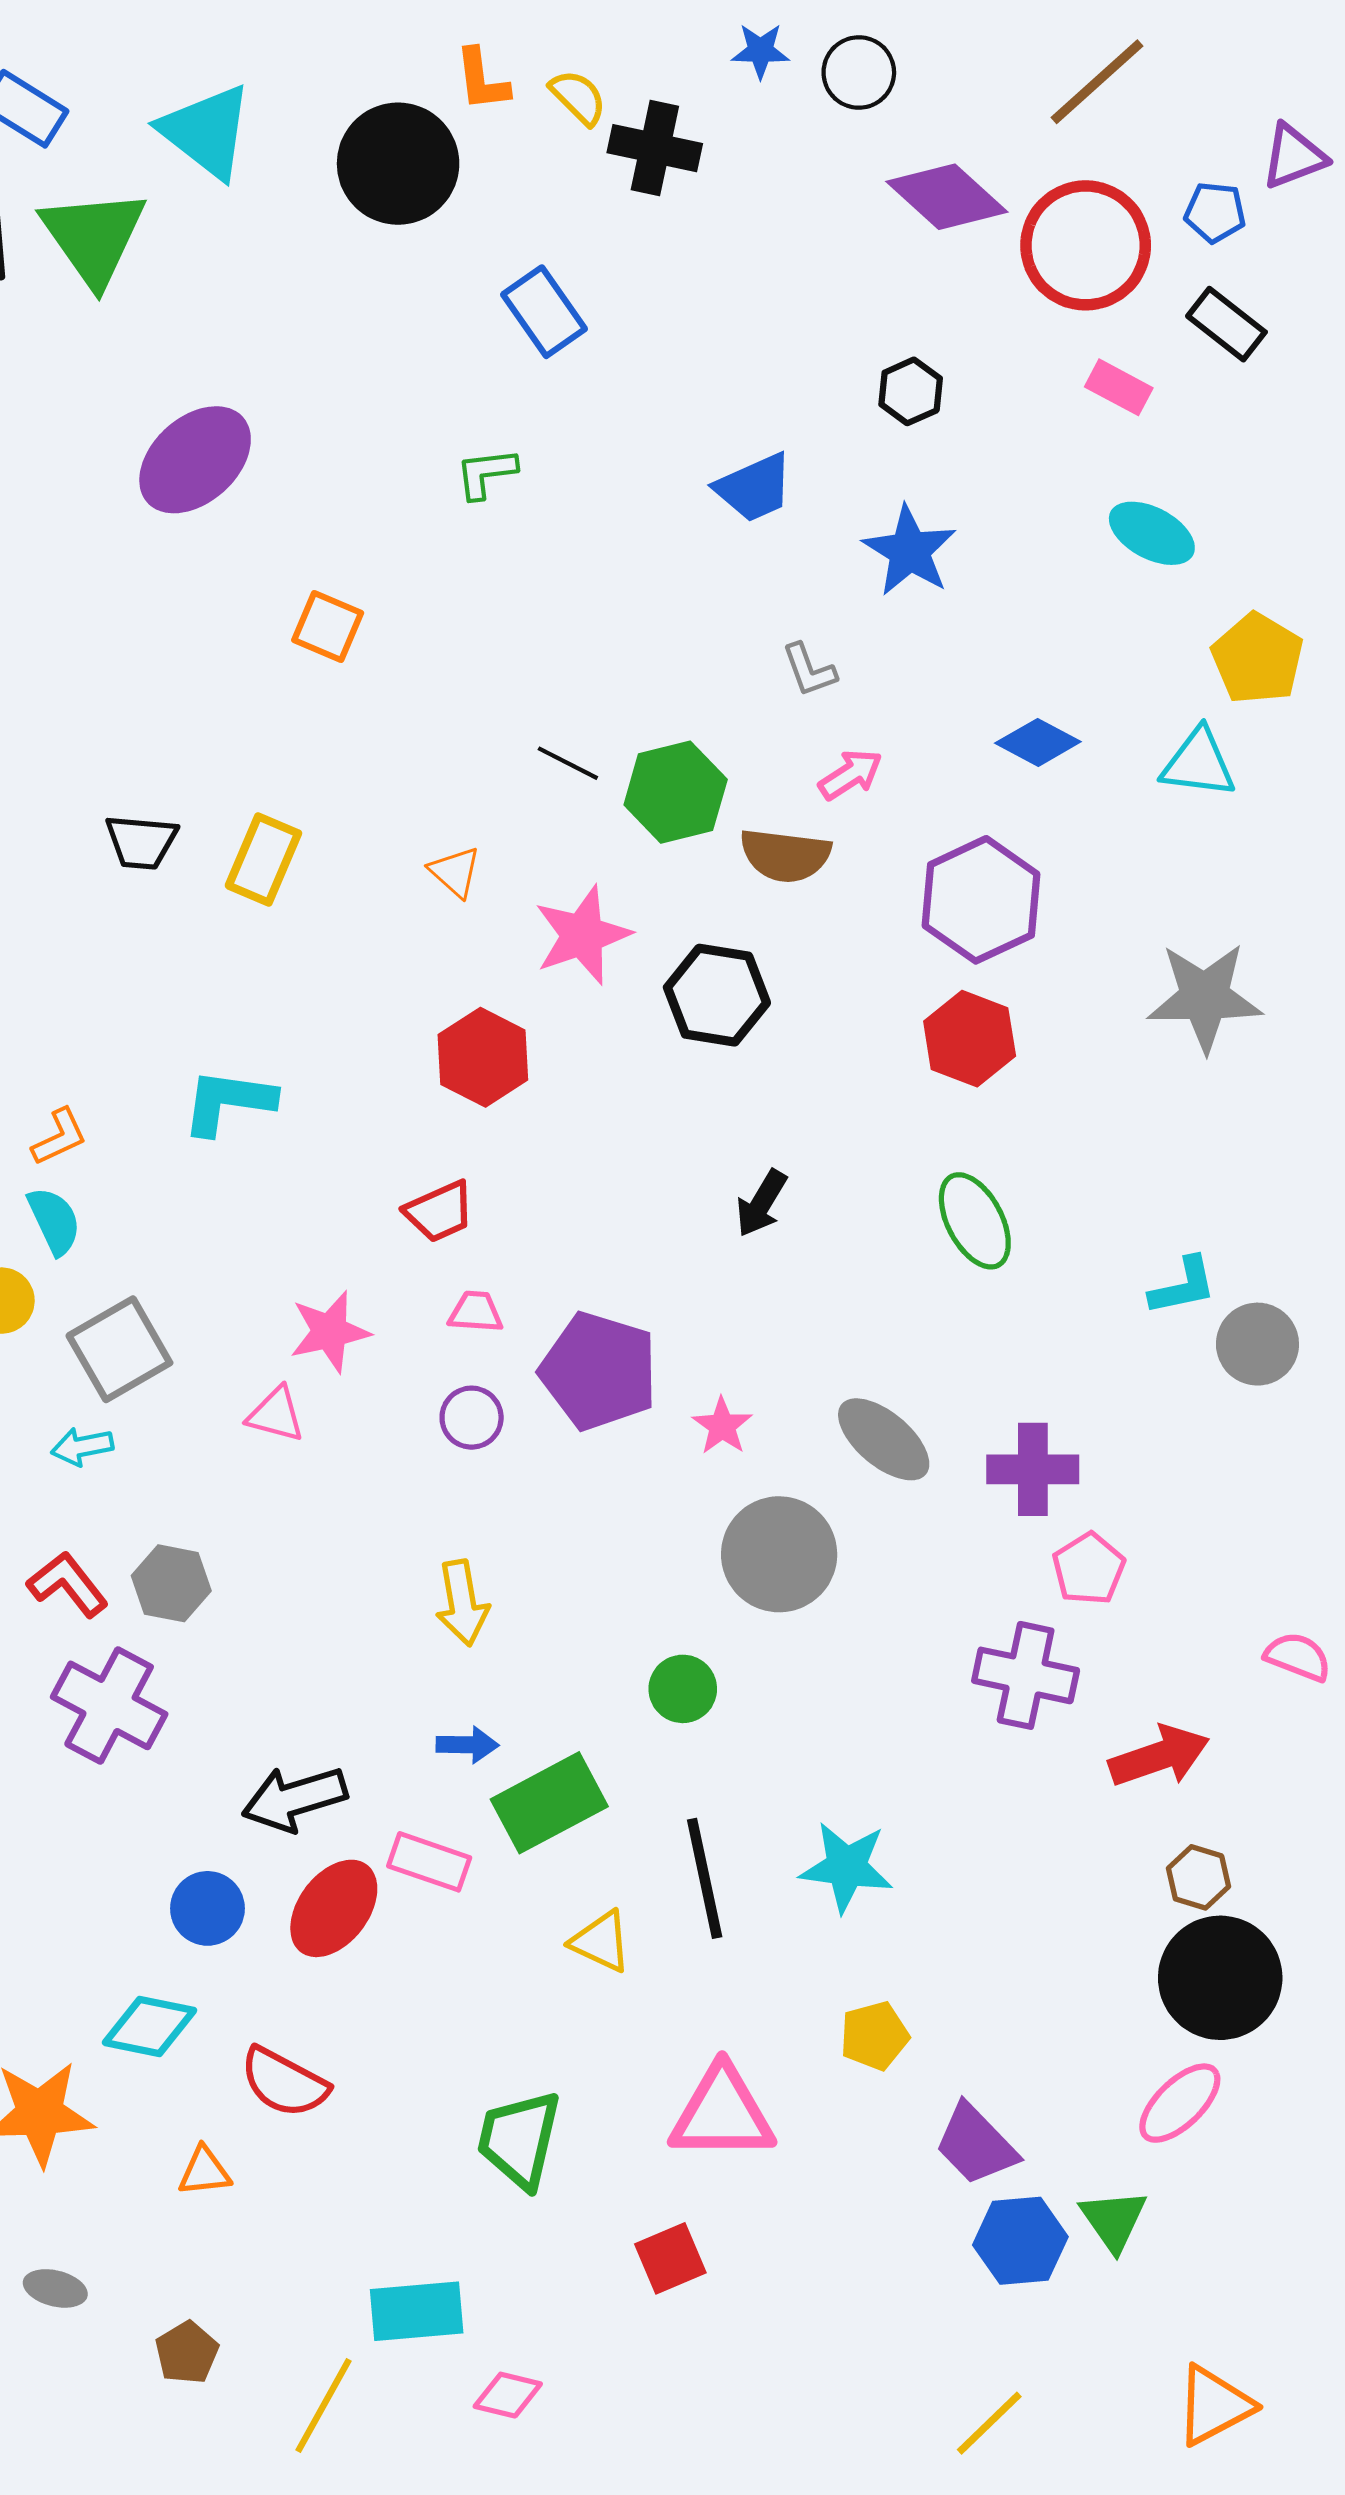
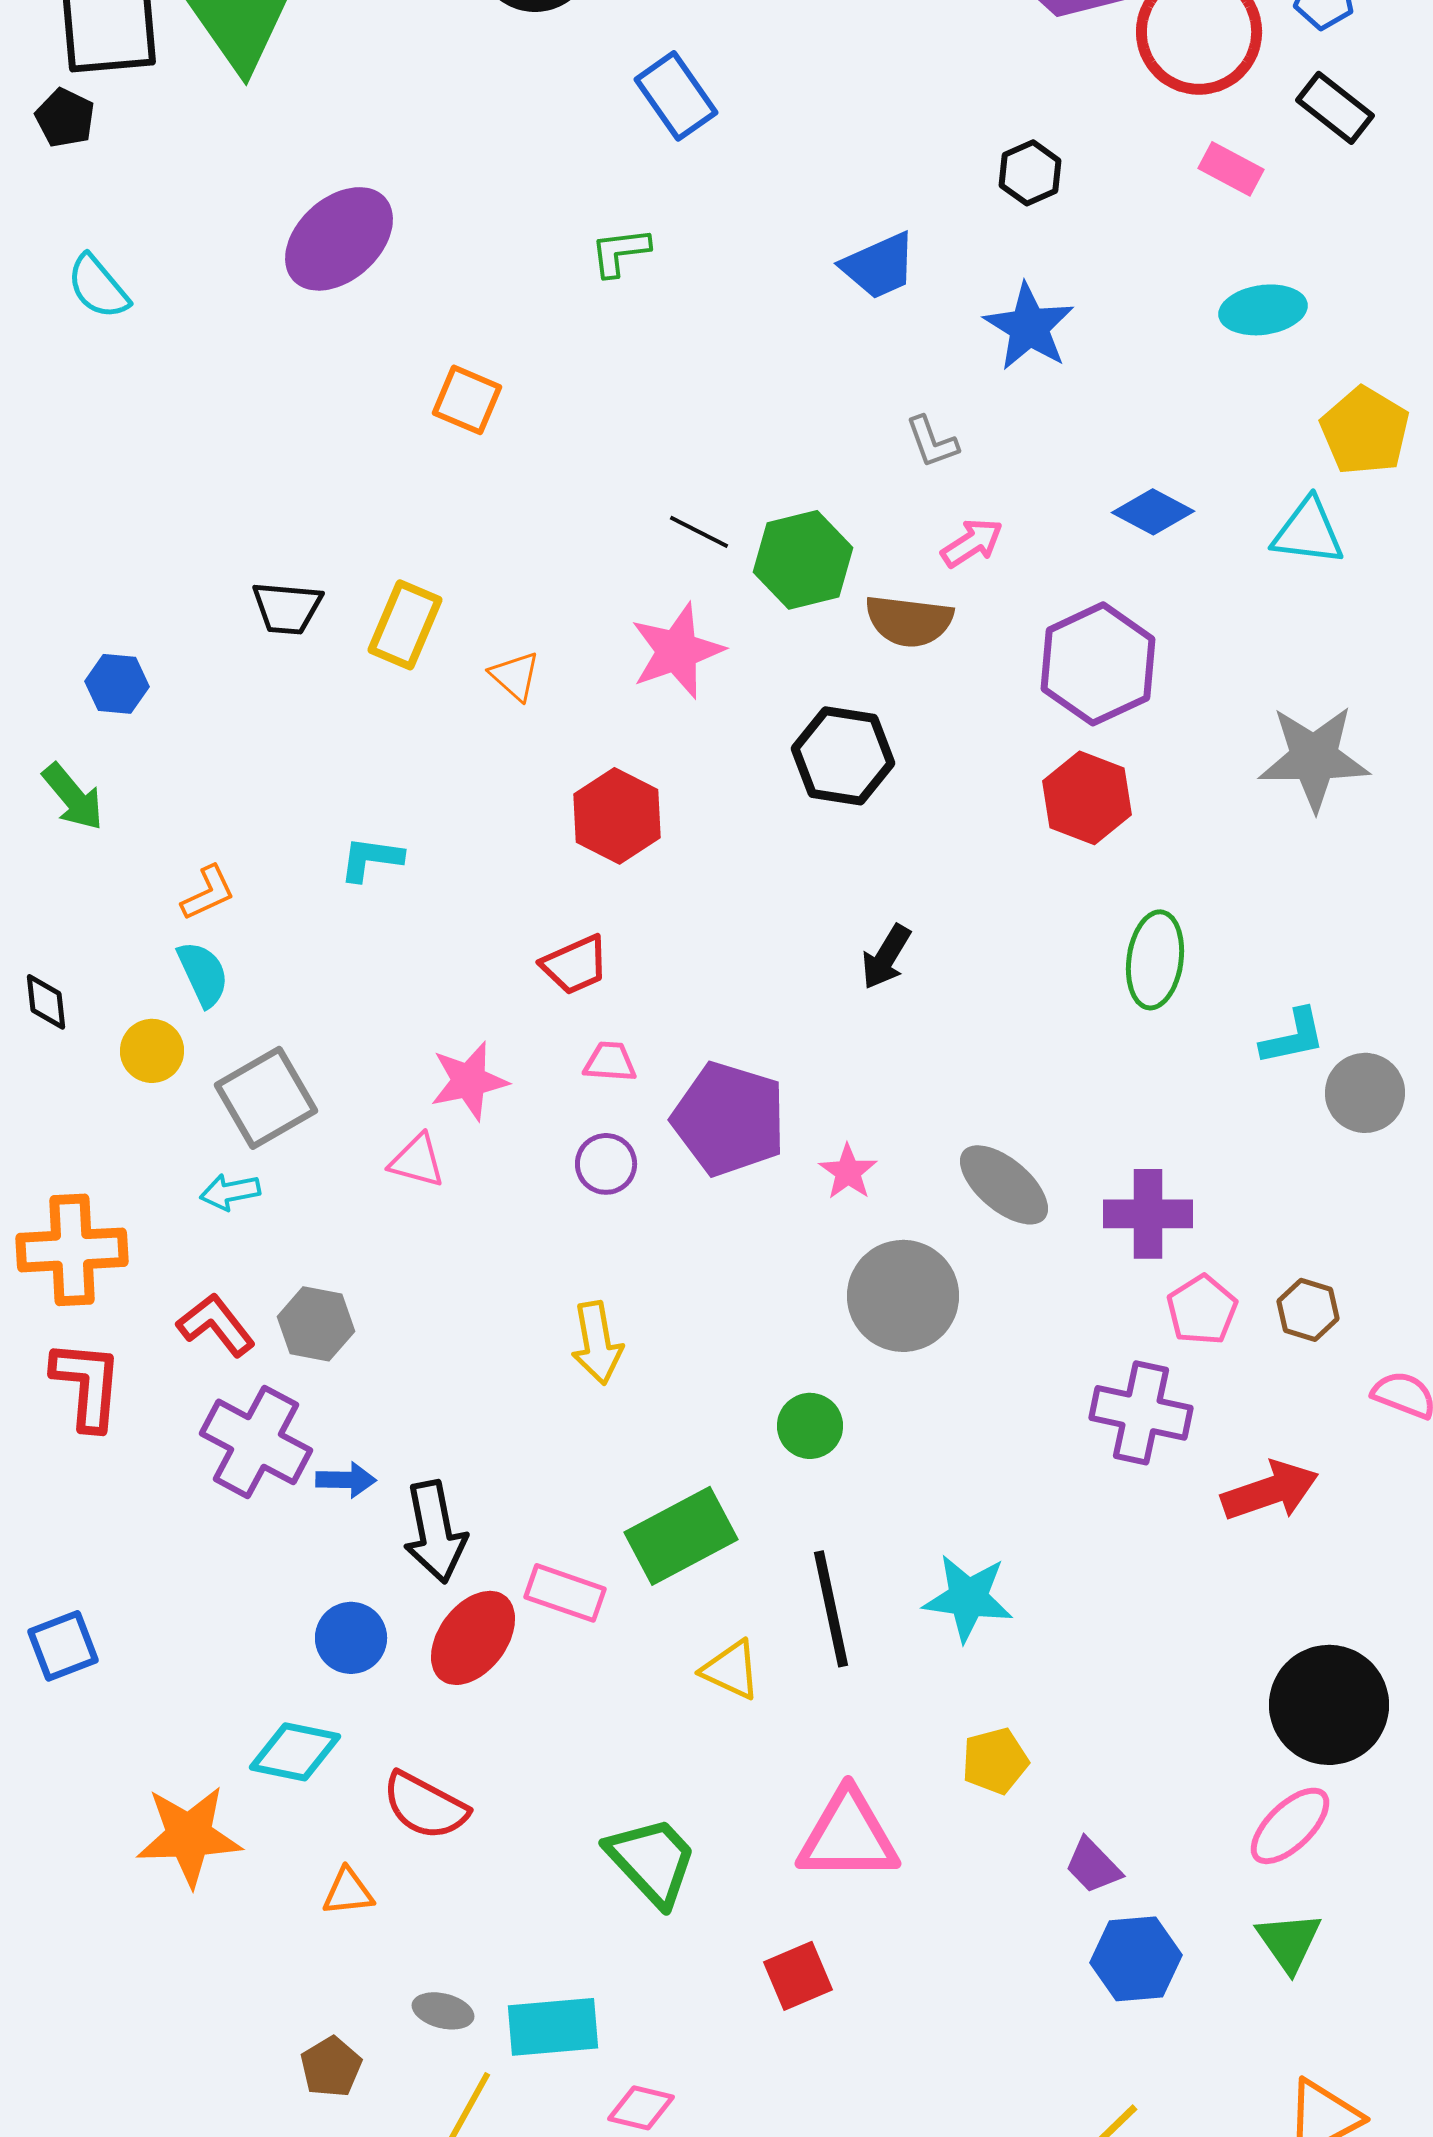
cyan ellipse: (1152, 533) -> (1263, 310), turned -36
orange triangle: (455, 872) -> (515, 676), moved
pink star: (582, 935) -> (677, 651), moved
cyan L-shape: (228, 1102) -> (371, 859), size x0.7
green ellipse: (975, 1221) -> (1155, 960), moved, turned 36
blue arrow: (467, 1745) -> (346, 1480), moved
black arrow: (294, 1799) -> (435, 1532), turned -84
brown hexagon: (1198, 1877) -> (1308, 1310), moved
green trapezoid: (519, 2139) -> (652, 1861), turned 124
purple trapezoid: (976, 2145) -> (1093, 1866), size x0.7
green triangle: (1114, 2220) -> (1289, 1942), moved
gray ellipse: (55, 2288) -> (443, 2011), moved

